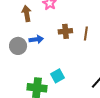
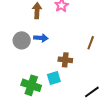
brown cross: (65, 31) -> (65, 60), moved

